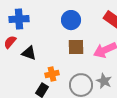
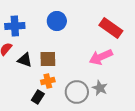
blue circle: (71, 20) -> (57, 21), moved
brown square: (76, 47) -> (48, 59), moved

